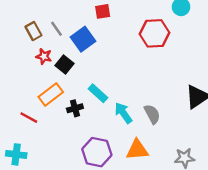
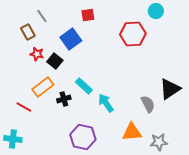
gray line: (56, 29) -> (42, 16), moved
gray semicircle: (152, 114) -> (148, 104), moved
orange triangle: (137, 150) -> (132, 132), moved

